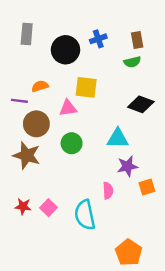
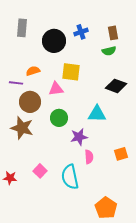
purple star: (127, 166) -> (79, 137), moved
red star: (23, 206) -> (10, 178), moved

